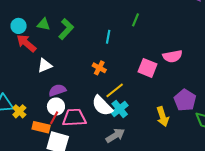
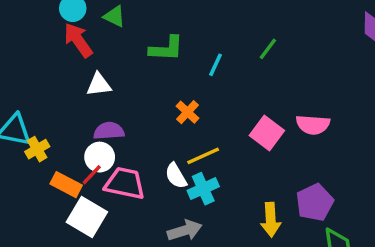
green L-shape: (66, 29) -> (166, 49), moved, turned 35
white semicircle: (102, 106) -> (176, 176), size x0.7

